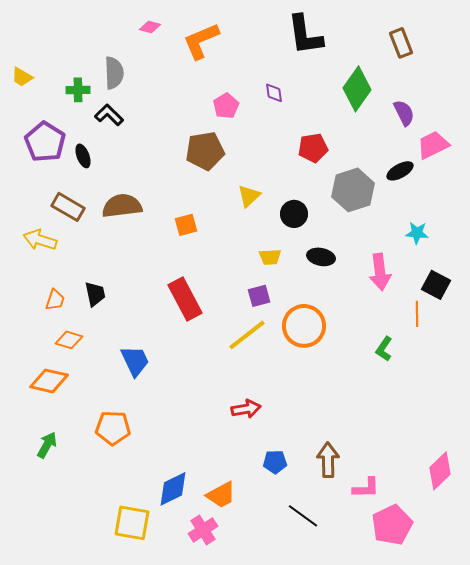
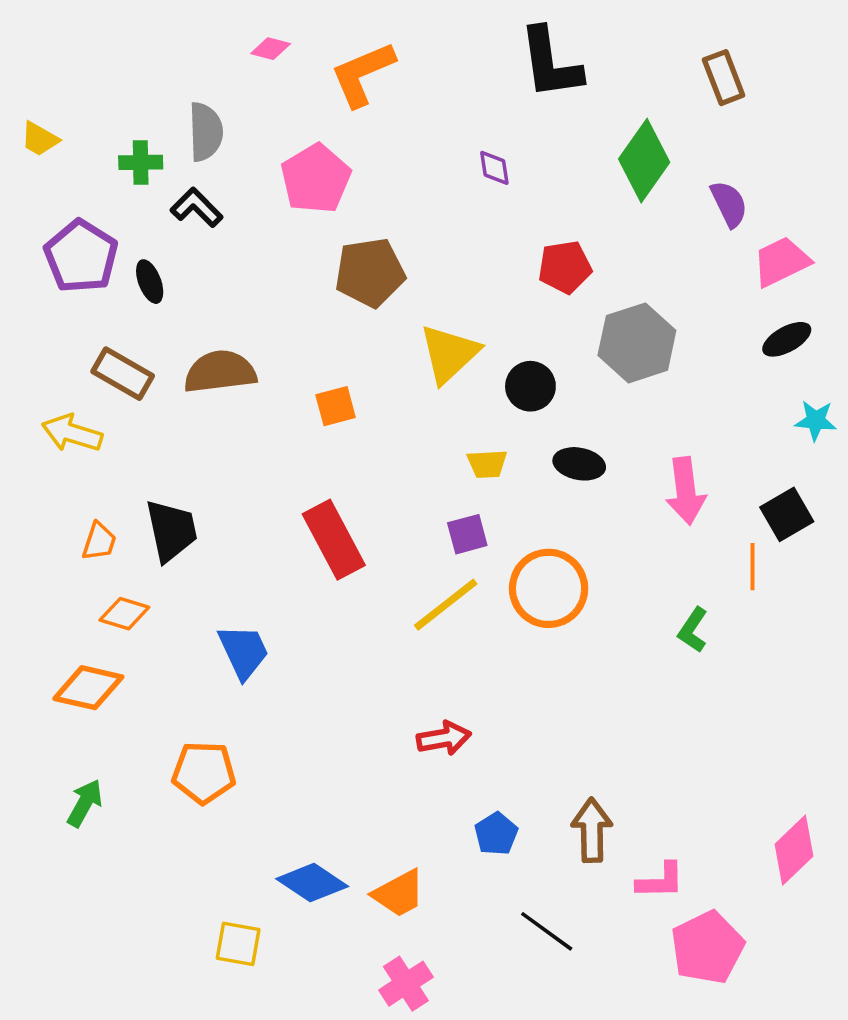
pink pentagon: (226, 106) -> (316, 179), moved, size x1.5
black ellipse: (400, 171) -> (787, 339), moved
yellow triangle: (249, 196) -> (449, 354), size x1.5
cyan star: (417, 233) -> (816, 421), moved
black square: (436, 285) -> (787, 514), turned 32
black trapezoid: (95, 294) -> (171, 531), size x1.4
blue pentagon: (275, 462) -> (496, 834), turned -30
blue diamond: (173, 489) -> (312, 883), turned 60
yellow square: (132, 523) -> (238, 944), size x0.7
pink cross: (203, 530) -> (406, 984), moved

